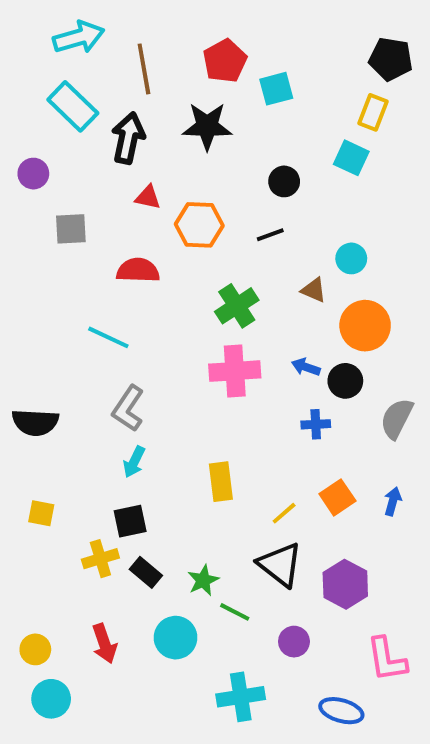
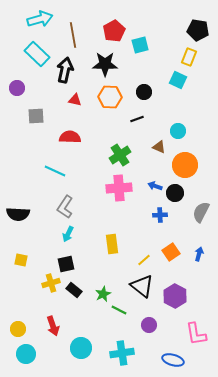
orange hexagon: (199, 225) -> (110, 97), moved
cyan circle: (176, 638) -> (81, 348), moved

